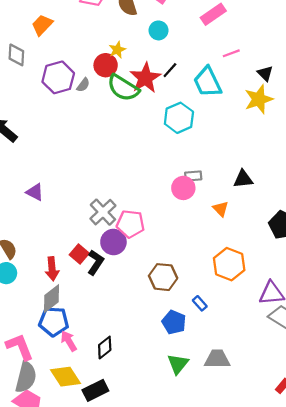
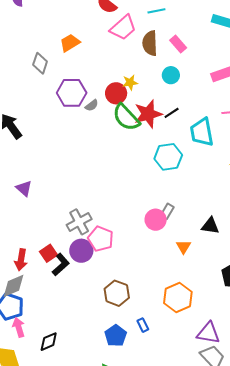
gray rectangle: (193, 176) -> (167, 211), turned -70

